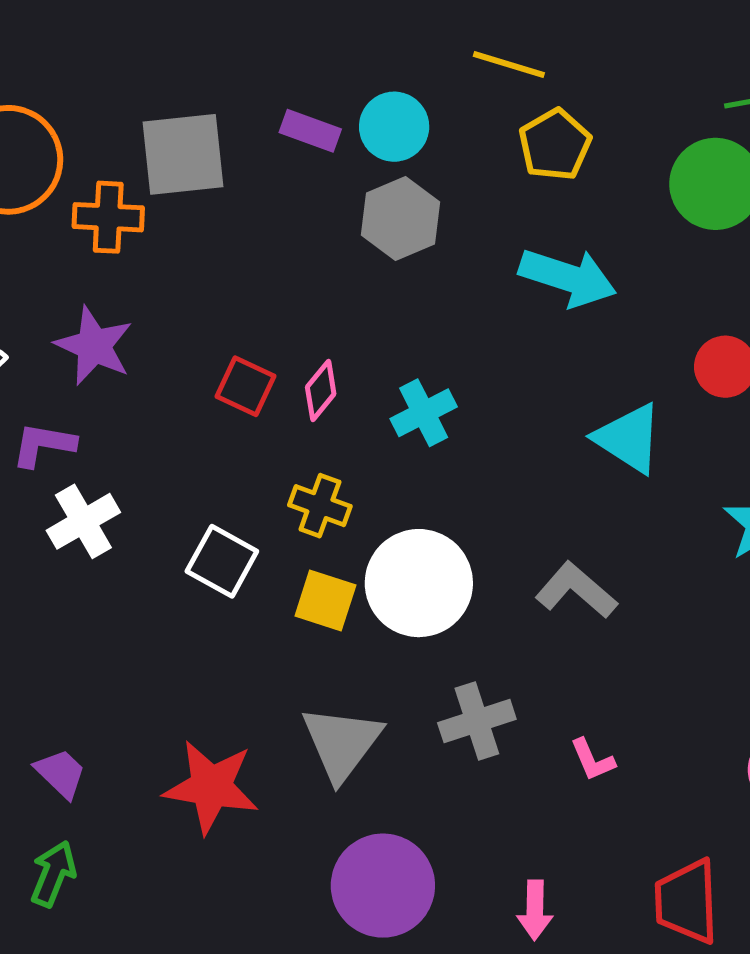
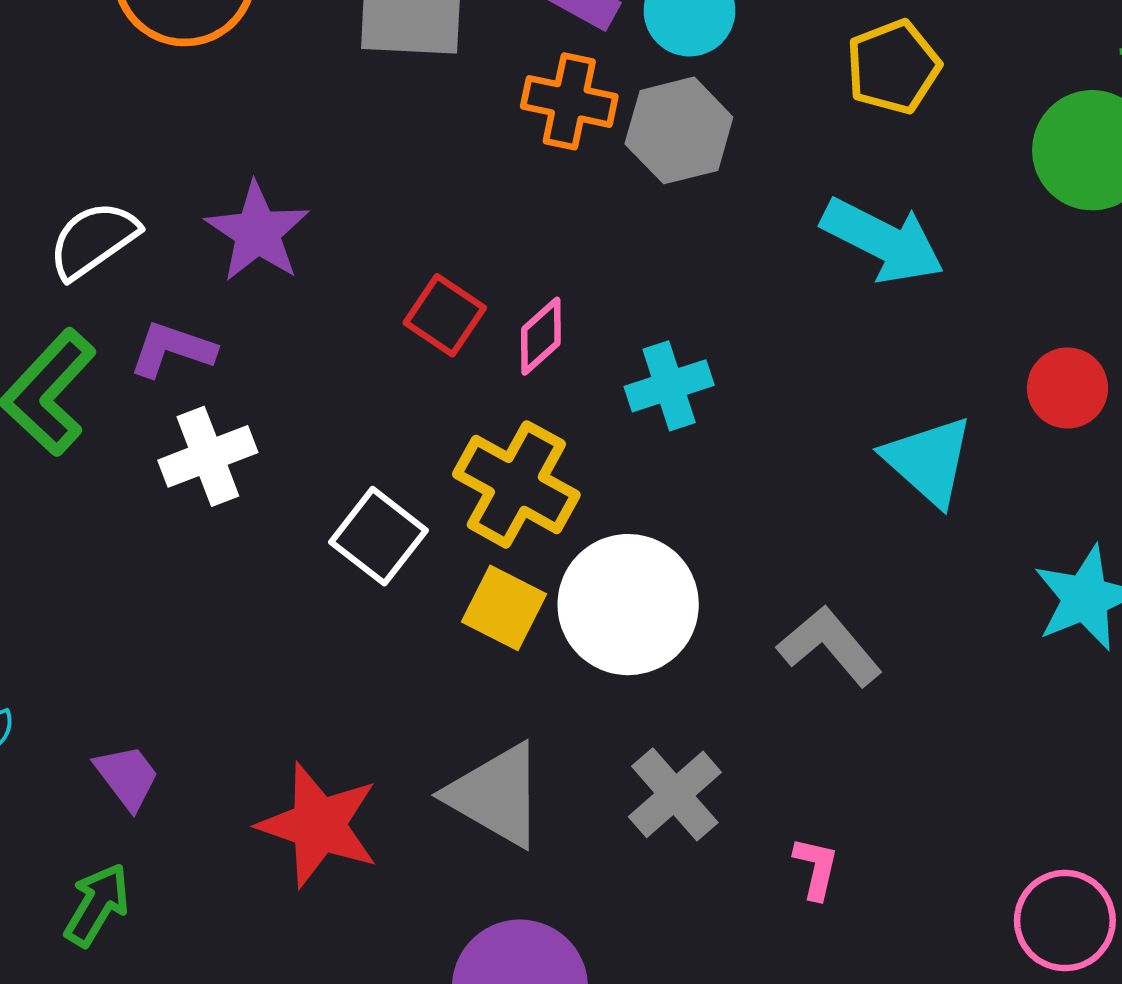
orange cross: (108, 217) -> (569, 101), moved
yellow cross: (320, 506) -> (516, 484), size x1.5
gray cross: (477, 721) -> (675, 794), turned -32
gray triangle: (342, 743) -> (496, 795), turned -46
pink L-shape: (592, 760) -> (816, 868), turned -153

